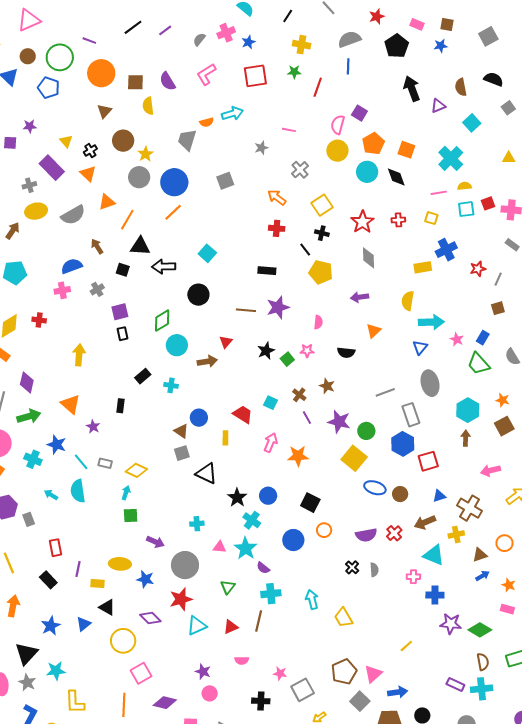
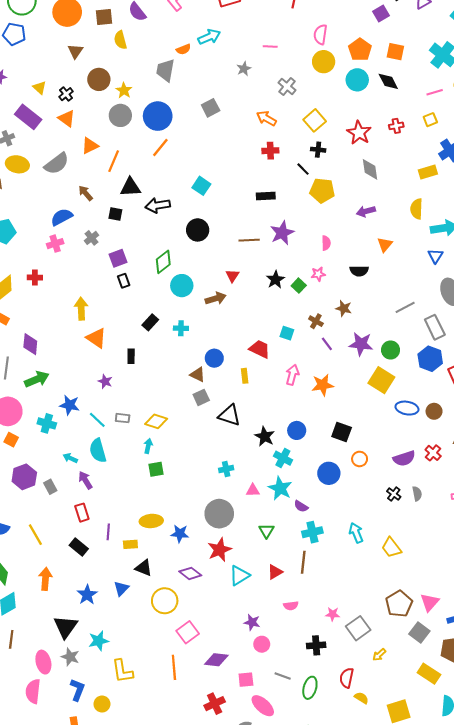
purple square: (359, 113) -> (381, 13), moved, turned 35
yellow ellipse: (36, 211) -> (17, 164), turned 30
yellow square: (431, 218) -> (430, 120), turned -32
orange triangle: (70, 404) -> (96, 338), moved
purple arrow: (155, 542) -> (85, 480), moved, turned -138

